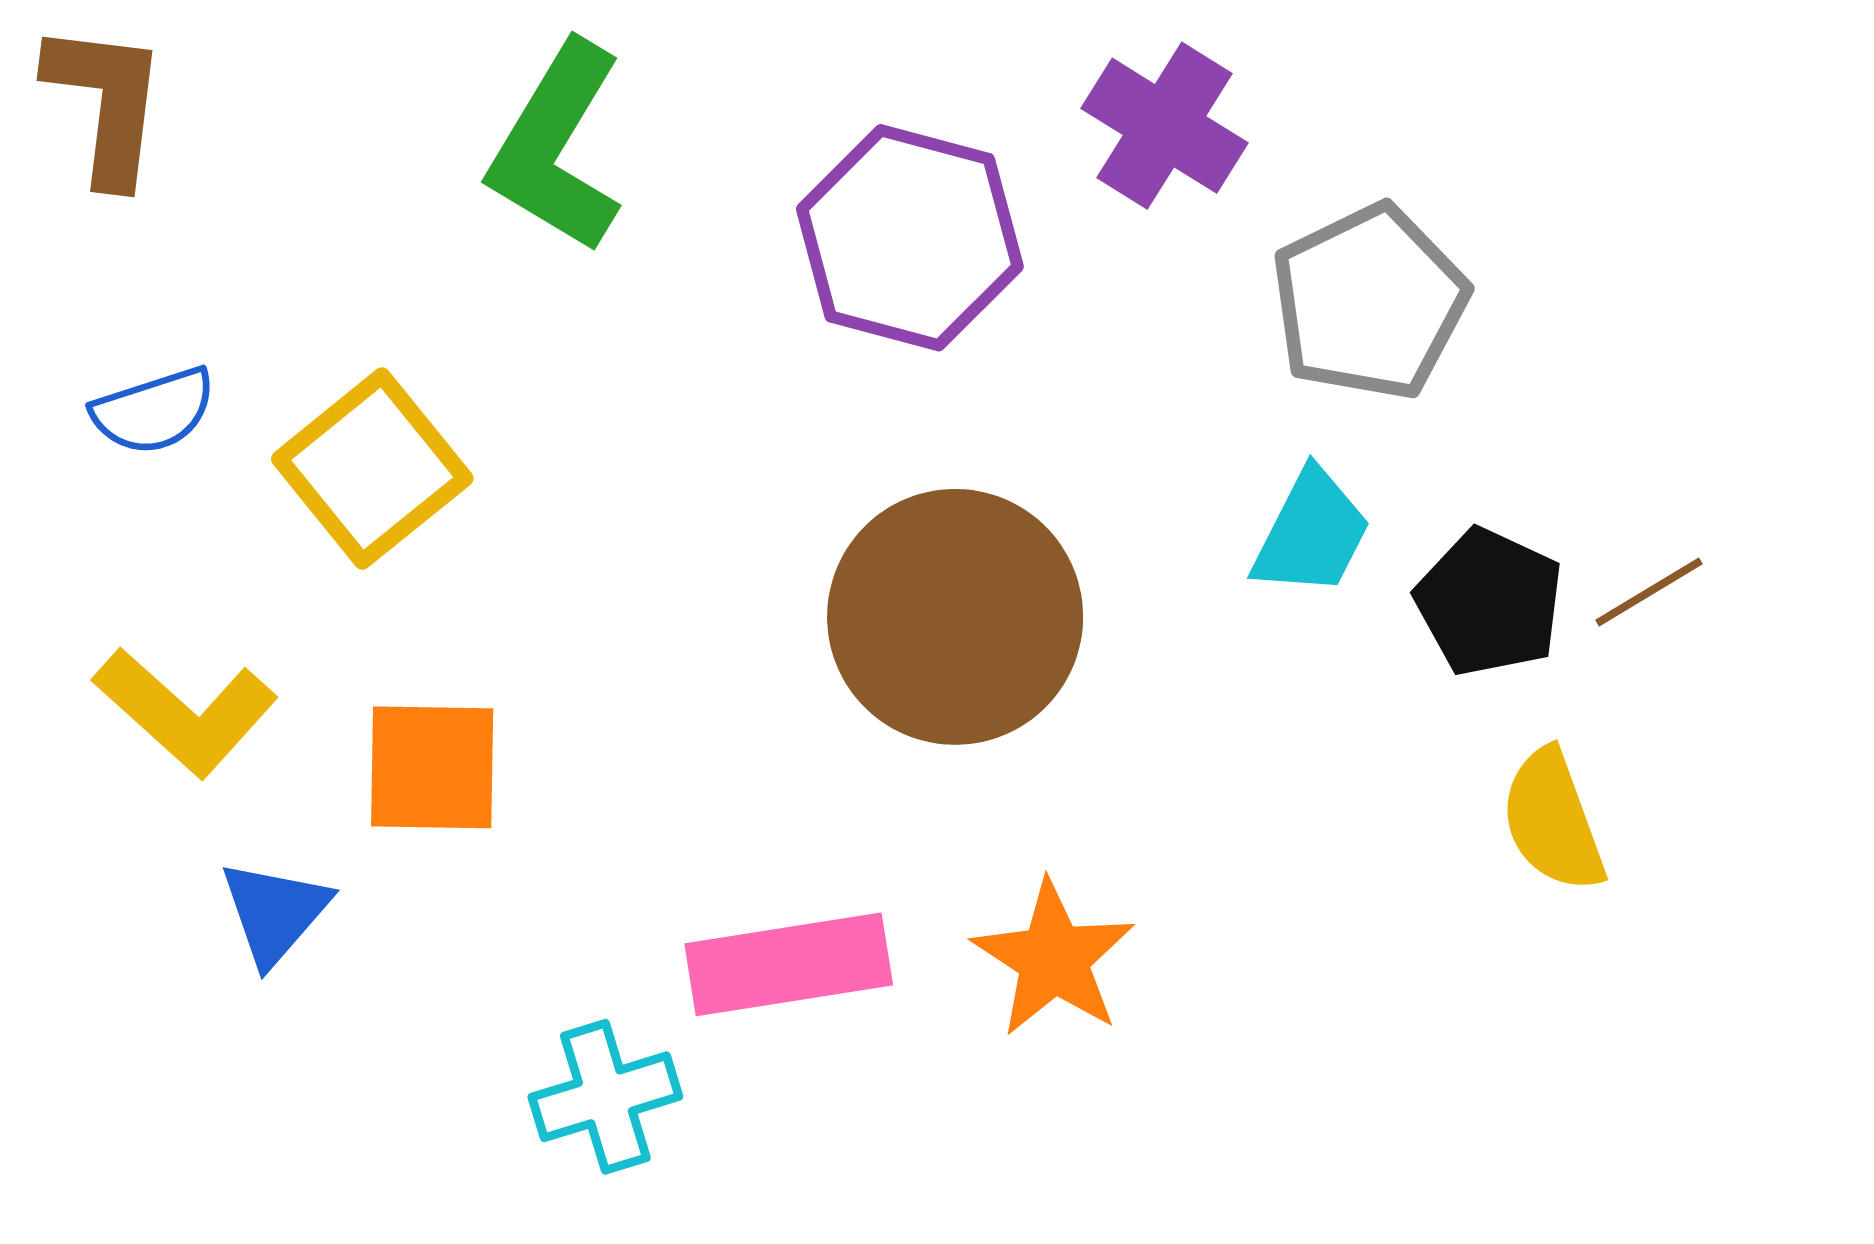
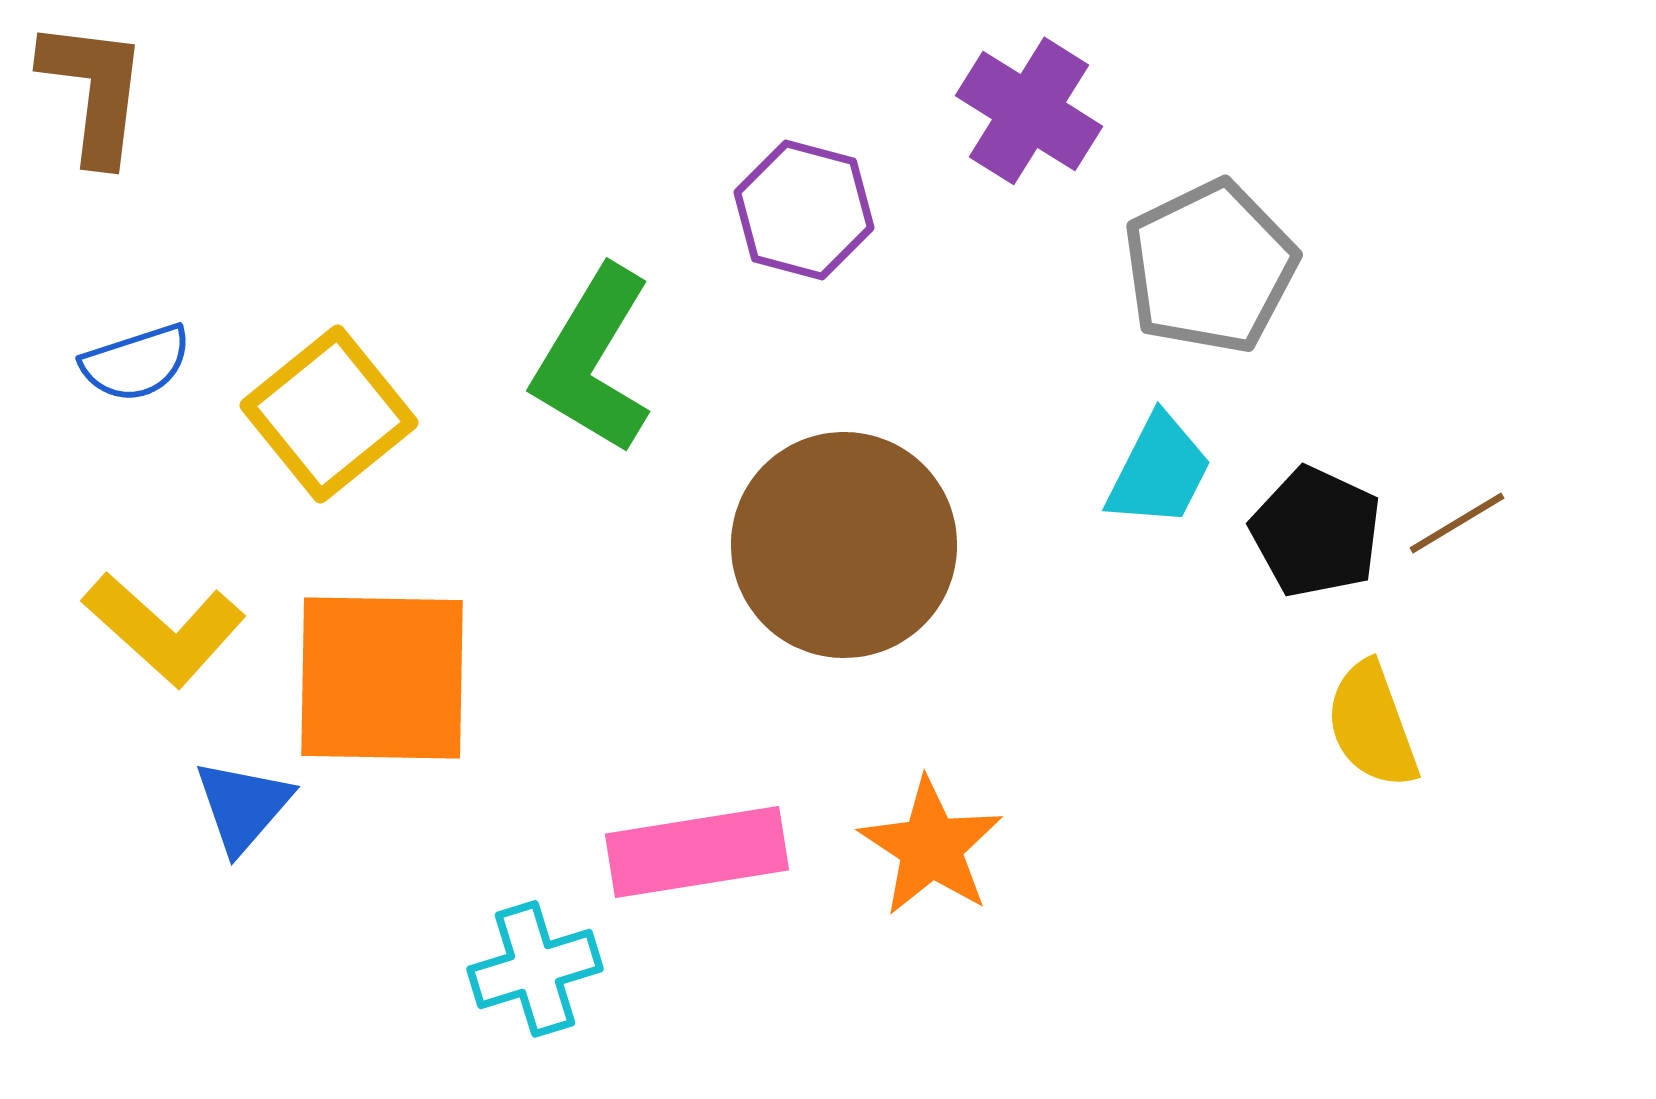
green L-shape: (557, 147) -> (593, 360), moved
purple hexagon: (910, 238) -> (804, 210), size x0.7
orange square: (432, 767) -> (382, 678), size x1.5

